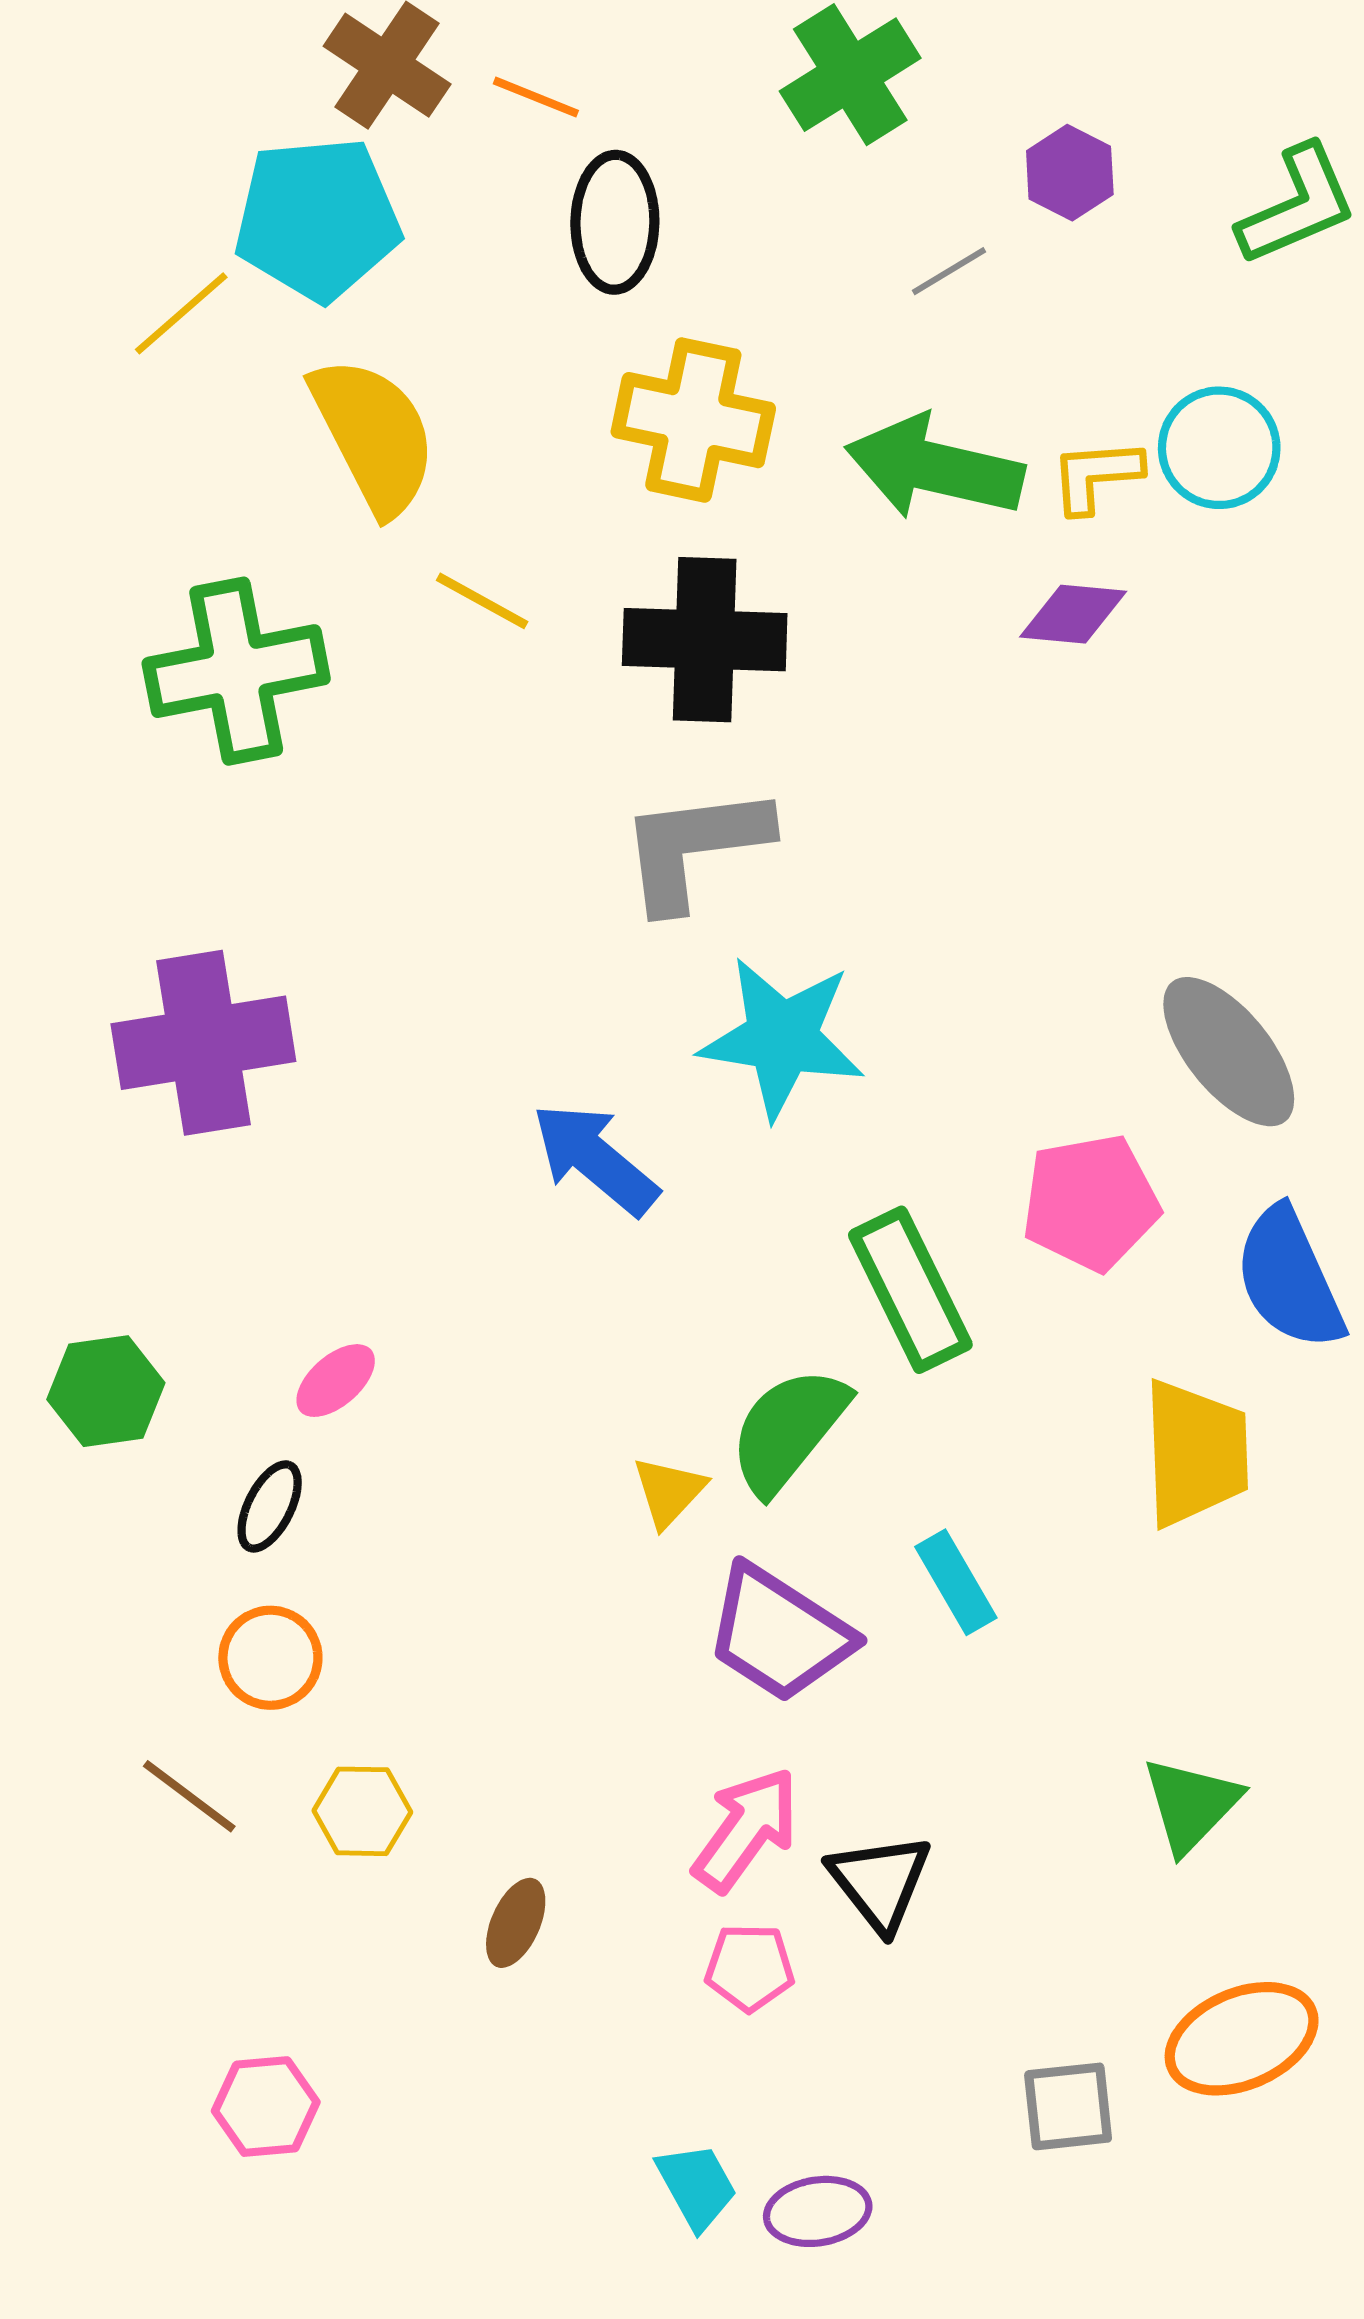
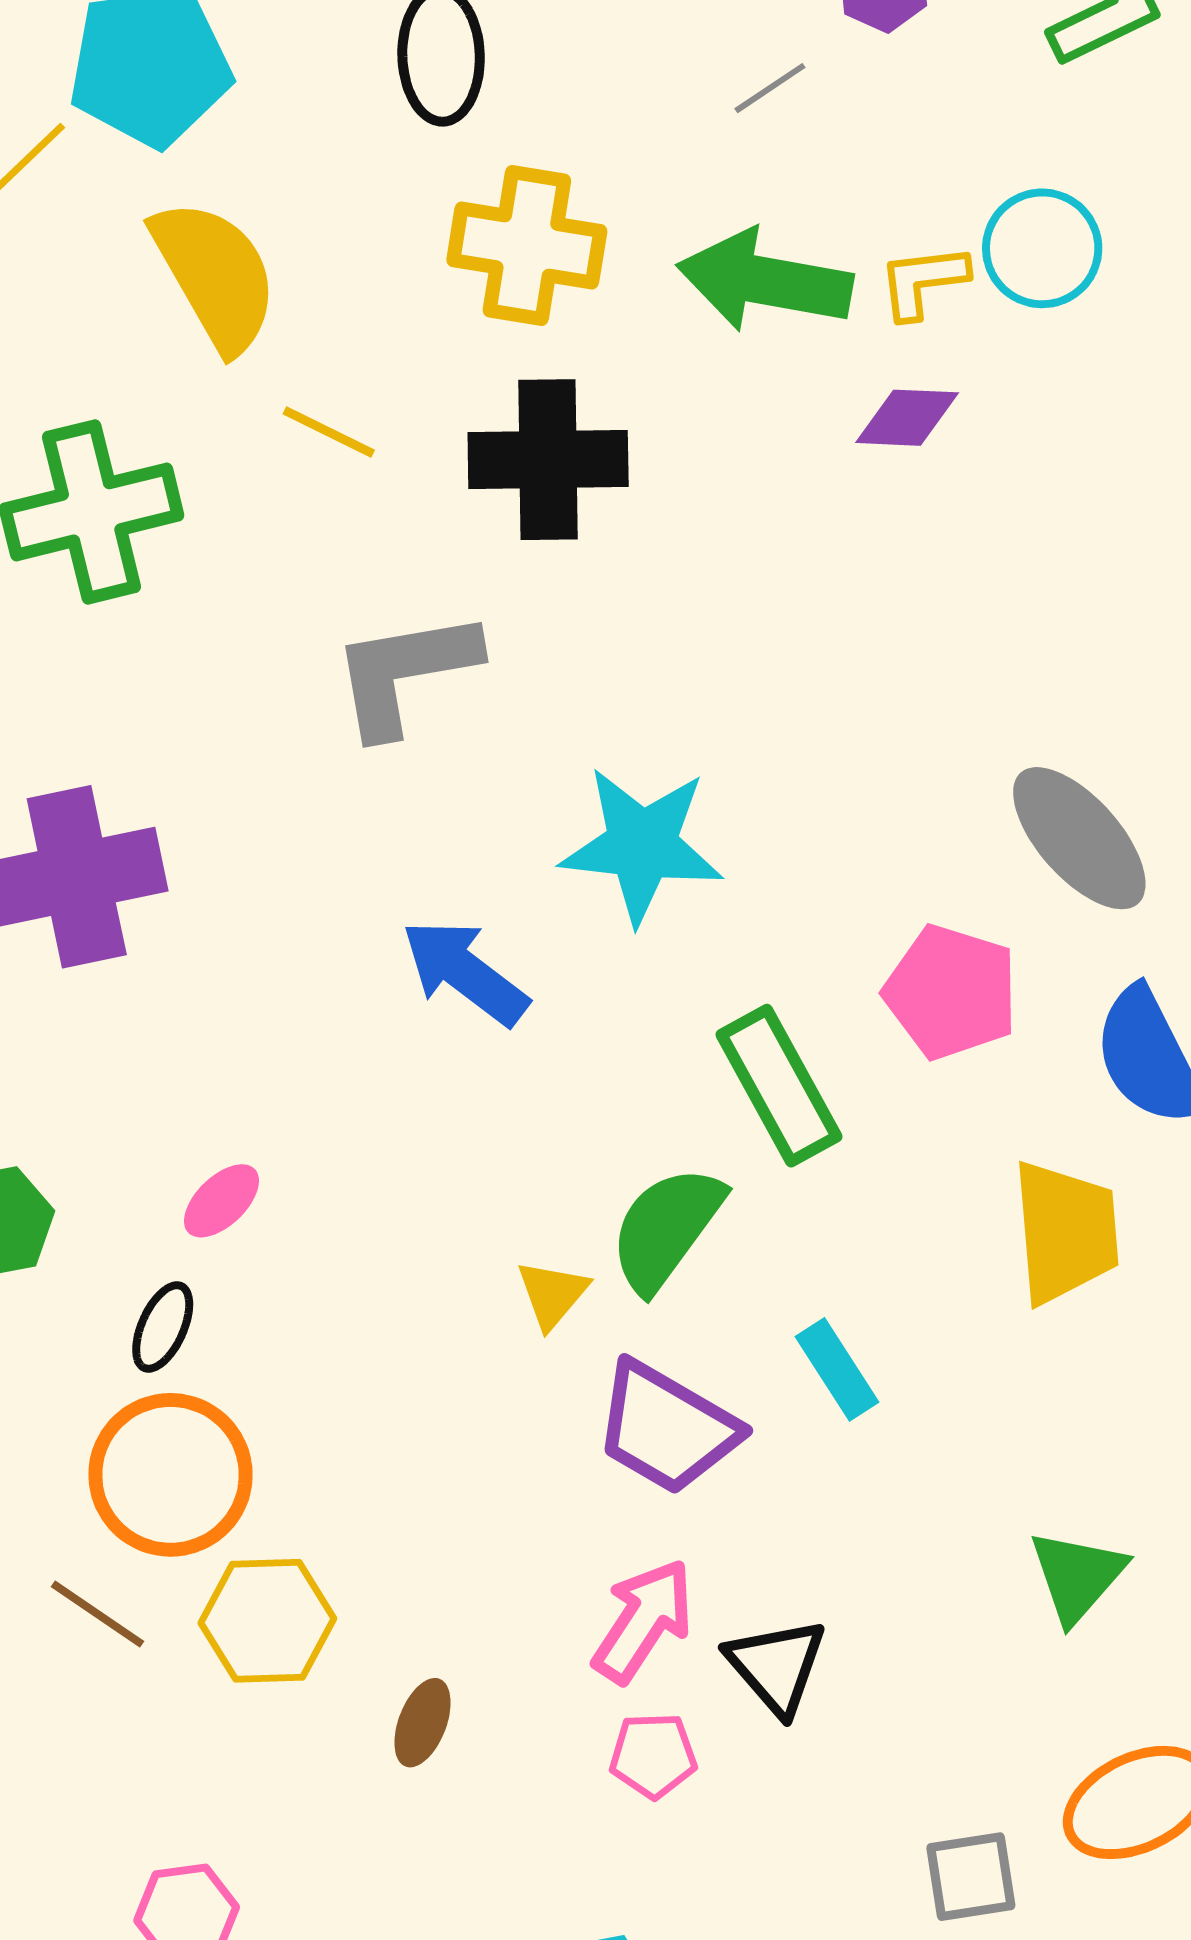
gray L-shape: (694, 847) -> (405, 673), moved
pink pentagon: (1091, 1203) -> (951, 992), turned 30
orange circle: (270, 1658) -> (171, 1475), size x1.6
yellow hexagon: (362, 1811) -> (267, 1621), size x1.4

